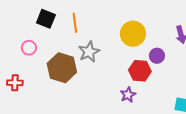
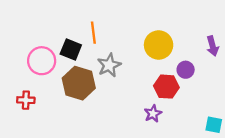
black square: (46, 19) -> (71, 49), moved
pink circle: (29, 48) -> (42, 61), size x1.6

